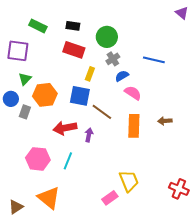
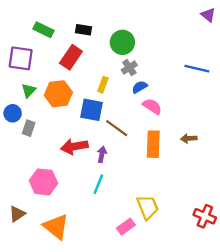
red rectangle: (74, 50) -> (71, 57), moved, turned -75
blue line: (154, 60) -> (197, 69), moved
orange hexagon: (45, 95) -> (58, 94), moved
cyan line: (68, 161) -> (98, 184), moved
brown triangle: (16, 207) -> (17, 214), moved

